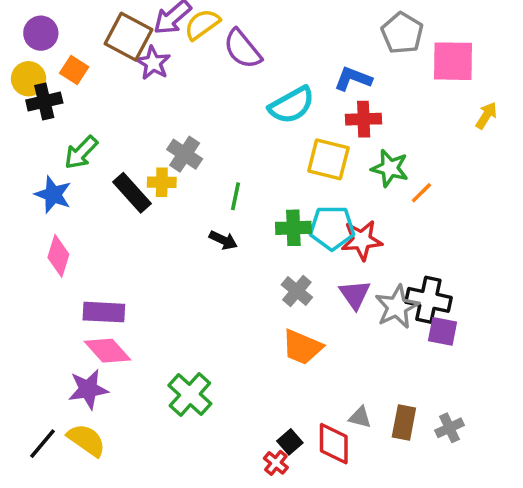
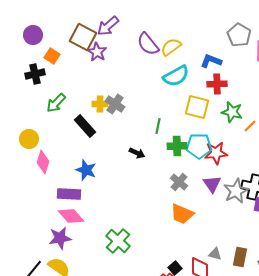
yellow semicircle: (202, 24) -> (171, 47), moved
yellow circle: (29, 79) -> (29, 139), moved
yellow cross: (162, 182) -> (100, 104), moved
blue star: (53, 195) -> (86, 170), moved
green line: (236, 196) -> (158, 126), moved

